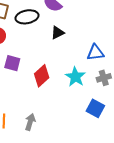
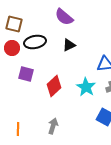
black ellipse: (27, 17) -> (35, 42), moved
gray arrow: (30, 122) -> (53, 126), moved

